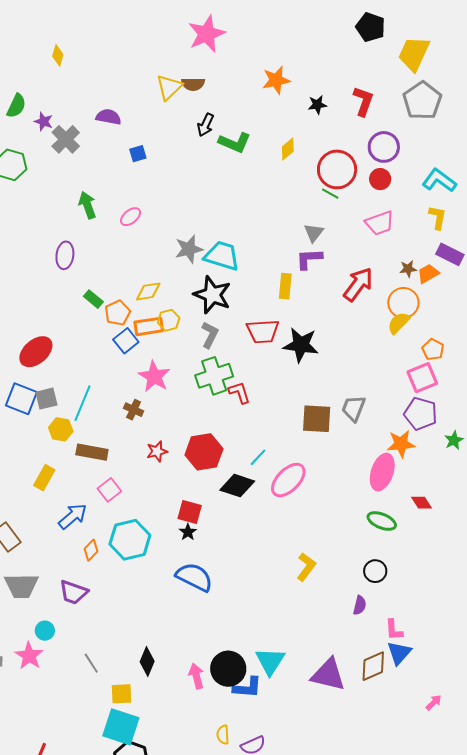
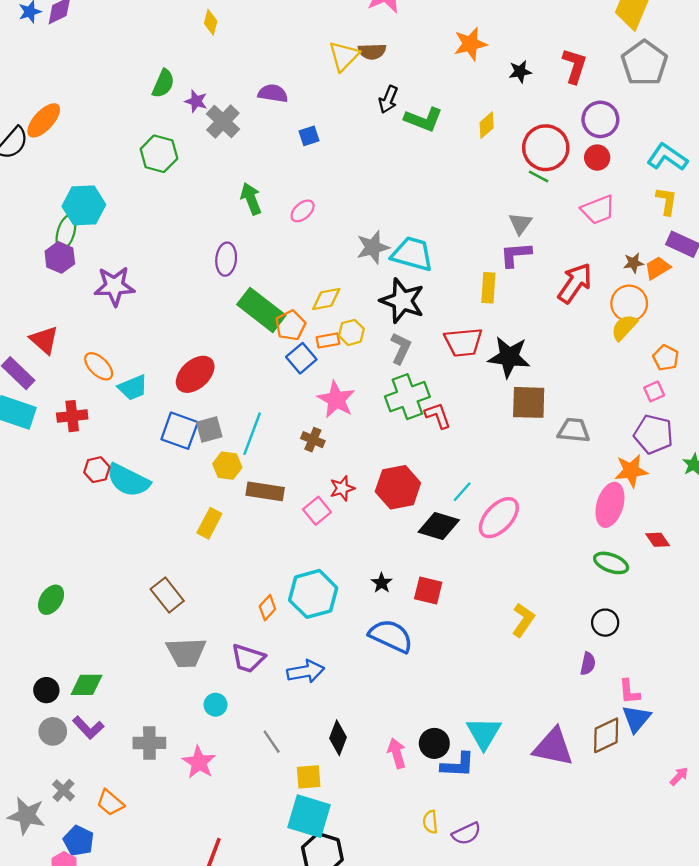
green rectangle: (93, 299) -> (261, 310), size x2.0
orange rectangle: (149, 326) -> (328, 340), size x0.7
pink square: (422, 378) -> (654, 391), size x0.6
gray trapezoid: (354, 408) -> (574, 430), turned 76
brown square: (317, 419) -> (529, 402), moved
pink square: (109, 490) -> (317, 511), moved
red square: (190, 512) -> (428, 590), moved
blue arrow: (73, 516) -> (306, 671), moved, turned 32
pink star: (29, 656) -> (199, 762), moved
black circle: (228, 669) -> (434, 743), size x0.7

